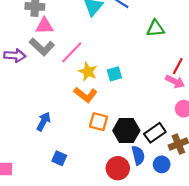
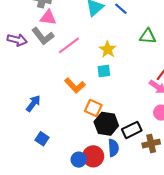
yellow star: (88, 72) -> (108, 49), moved
orange square: (99, 122) -> (93, 108), moved
blue circle: (162, 164) -> (79, 160), moved

